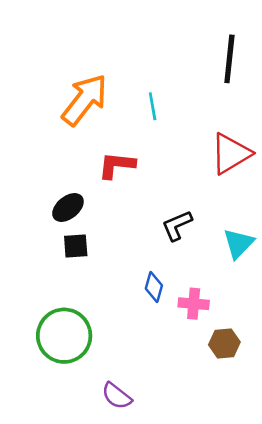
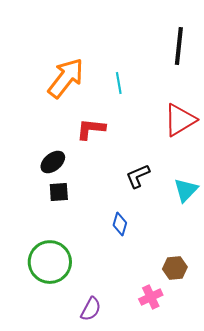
pink cross: (194, 304) -> (151, 297), moved, turned -30
purple semicircle: (117, 396) -> (91, 309), turned -100

